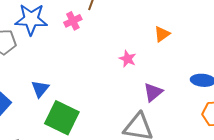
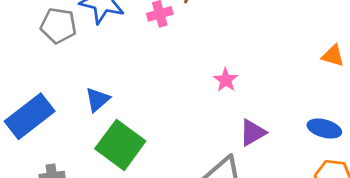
orange triangle: (162, 34) -> (333, 56), moved, turned 42

